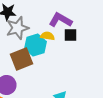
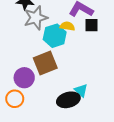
brown square: (21, 59) -> (45, 63), moved

